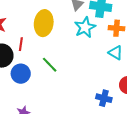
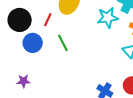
red line: (21, 44) -> (48, 20), moved

